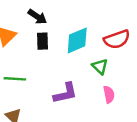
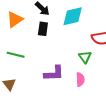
cyan diamond: (77, 40) -> (73, 16), moved
pink semicircle: (109, 94) -> (80, 80), moved

